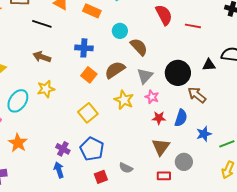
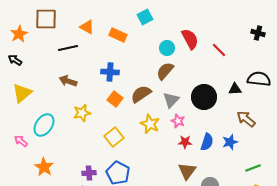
black line: (42, 24) -> (68, 48), turned -30
red line: (193, 26) -> (219, 50), turned 35
cyan circle: (120, 31) -> (167, 48), moved
brown semicircle: (139, 47) -> (165, 71), turned -96
yellow star: (46, 89) -> (82, 113), moved
brown arrow: (197, 95) -> (246, 119), moved
blue star: (204, 134) -> (230, 142), moved
purple cross: (63, 149) -> (89, 173), turned -32

